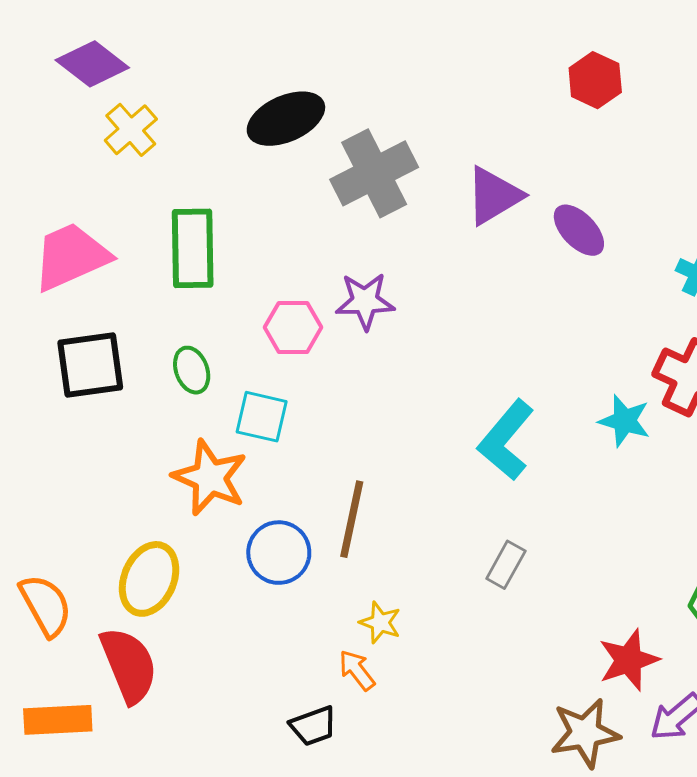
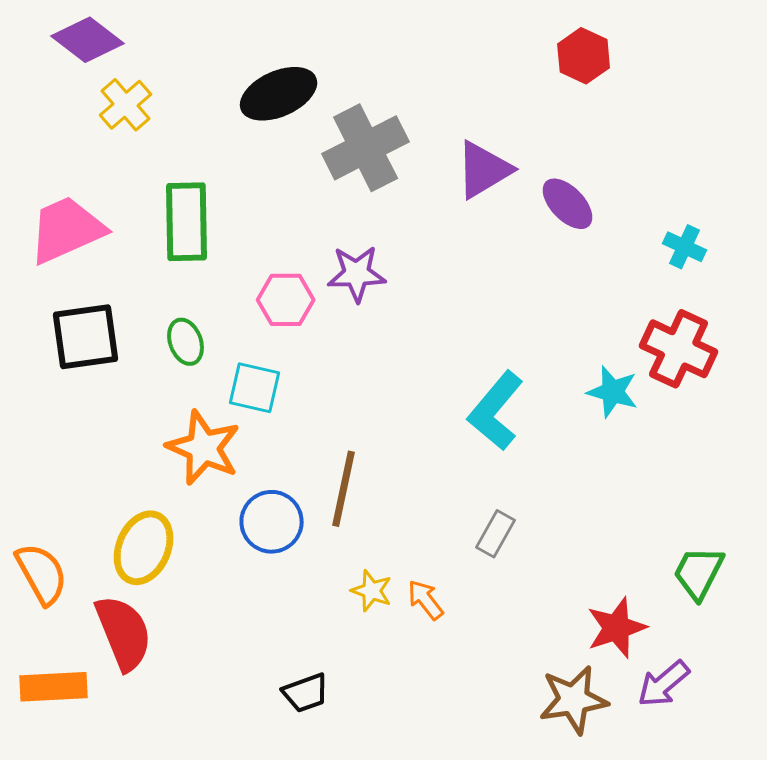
orange arrow: (357, 670) -> (426, 600), moved

